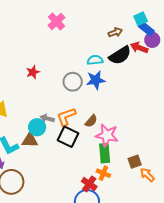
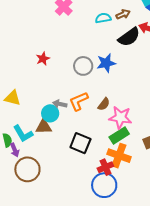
cyan semicircle: (95, 60) -> (103, 18), moved
black square: (68, 137) -> (80, 143), moved
green rectangle: (105, 153) -> (119, 136), turned 66
orange cross: (103, 173) -> (119, 156), size x1.6
red cross: (89, 184) -> (105, 167), turned 35

